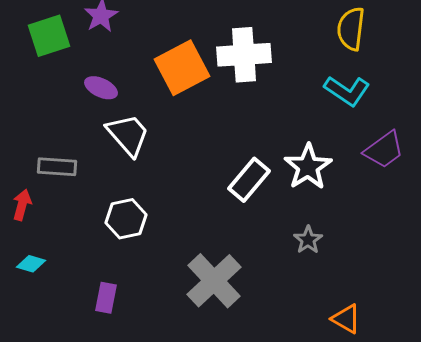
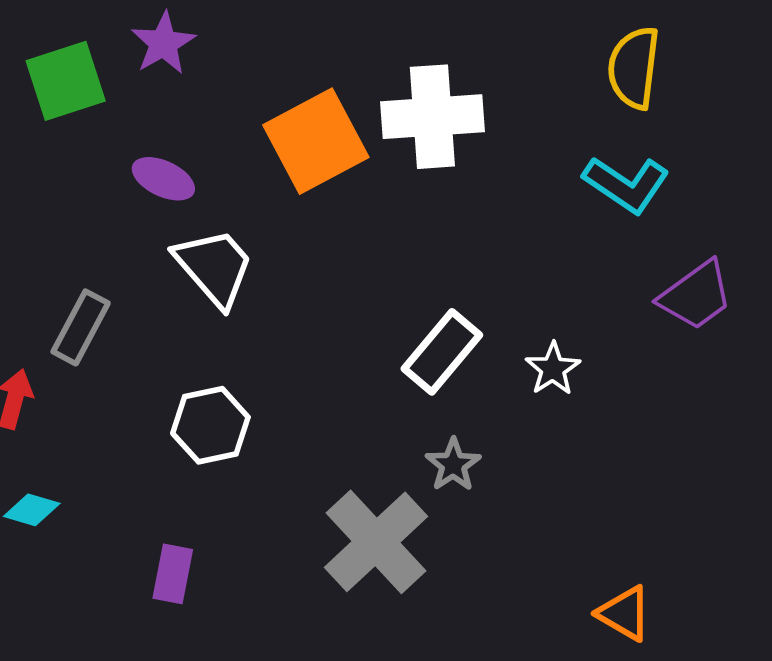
gray rectangle: (57, 167) -> (81, 327), turned -66
white star: (308, 167) -> (553, 369), moved, size x0.6
gray star: (308, 240) -> (453, 465), moved

